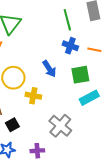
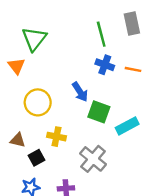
green square: (80, 75) -> (99, 112), moved, turned 30
yellow cross: (33, 96) -> (57, 137), moved

